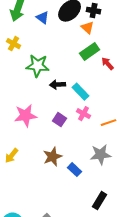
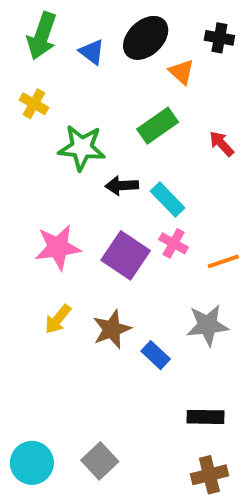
black cross: (94, 11) -> (219, 38), moved
green rectangle: (90, 52) -> (158, 126), moved
purple square: (60, 120) -> (126, 255), size x1.6
yellow arrow: (12, 156) -> (58, 319), moved
black rectangle: (100, 201) -> (205, 417), turned 60

